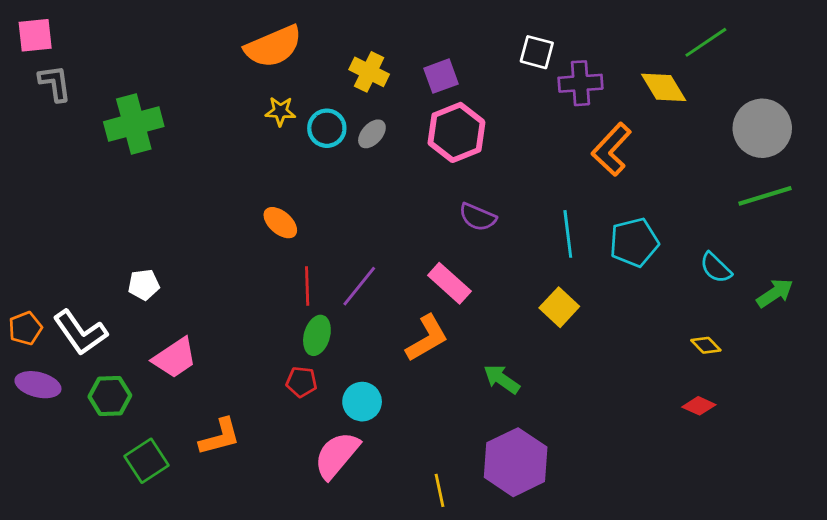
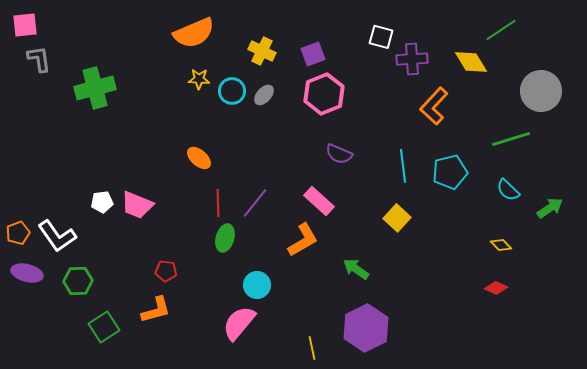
green line: (765, 196) -> (511, 139), moved
pink trapezoid: (175, 358) -> (137, 205), moved, turned 56
red pentagon: (301, 382) -> (166, 271), moved

